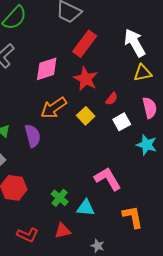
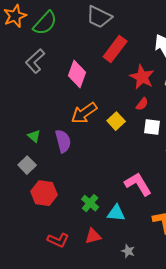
pink diamond: (47, 69) -> (77, 74), turned -52
red star: (86, 79) -> (142, 77), moved
white square: (122, 122) -> (152, 127), turned 36

